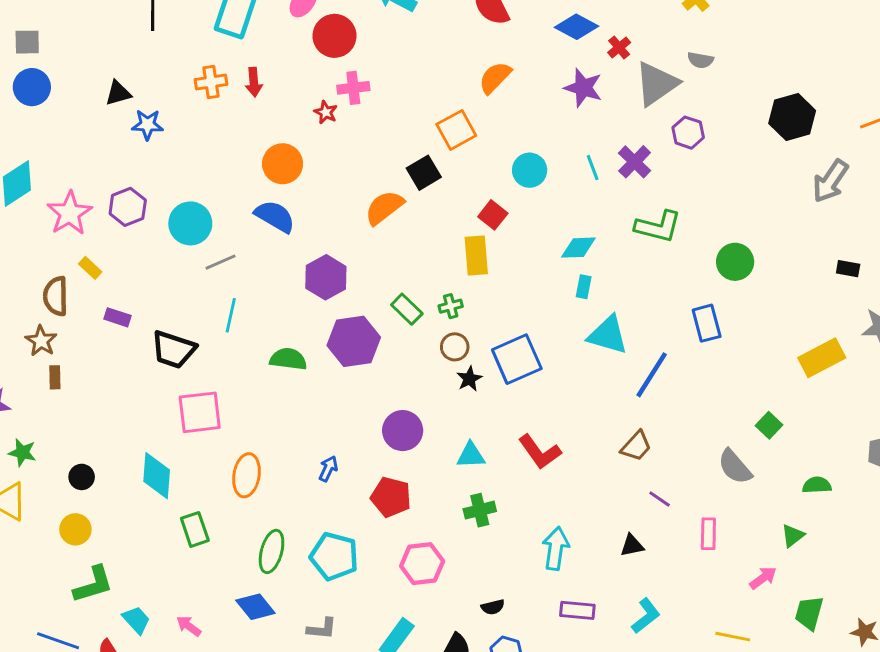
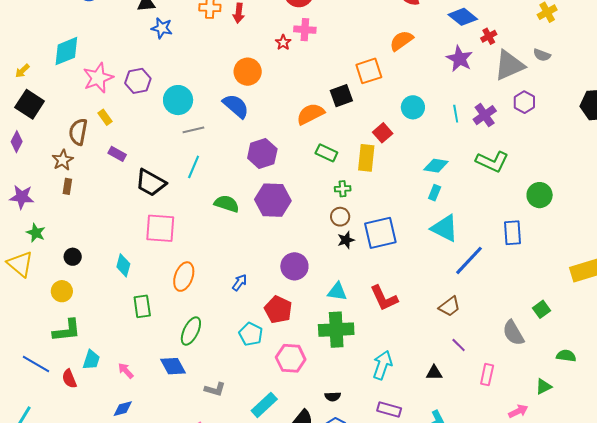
green rectangle: (407, 309) -> (326, 153), moved, turned -30
cyan diamond: (157, 476) -> (123, 265), size x0.7
green cross: (480, 510) -> (336, 330), size x1.6
cyan pentagon: (334, 556) -> (251, 334), moved, size x0.7
cyan trapezoid: (136, 620) -> (91, 360), turned 50

